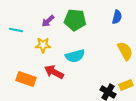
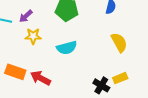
purple arrow: (48, 21) -> (26, 16), moved
red arrow: (54, 72) -> (40, 78), moved

